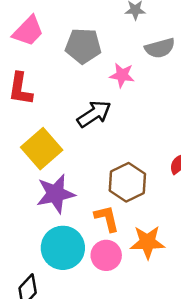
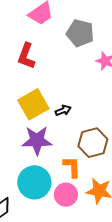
black arrow: (94, 114) -> (63, 110), moved, size x0.6

